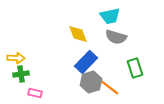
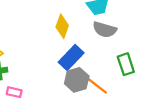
yellow diamond: (78, 34) -> (62, 26), turned 40

